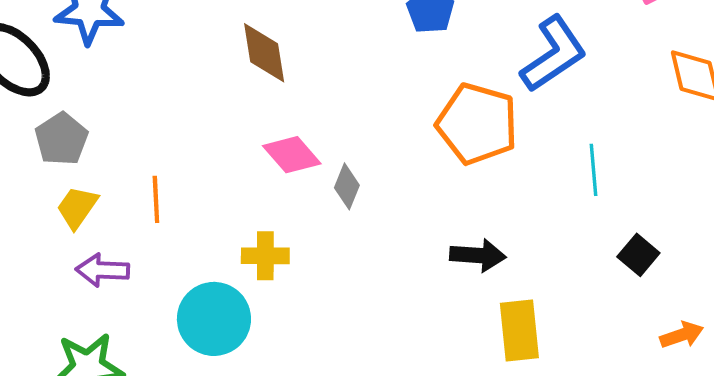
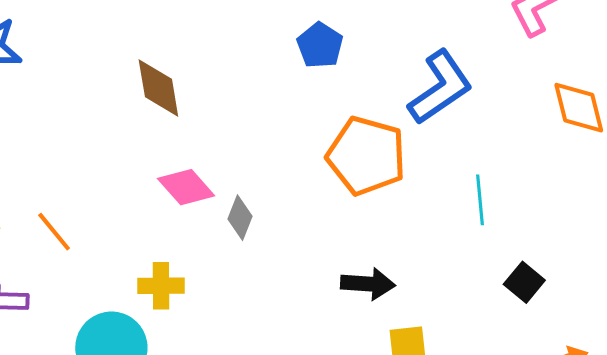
orange line: (156, 199) -> (54, 232), turned -36

